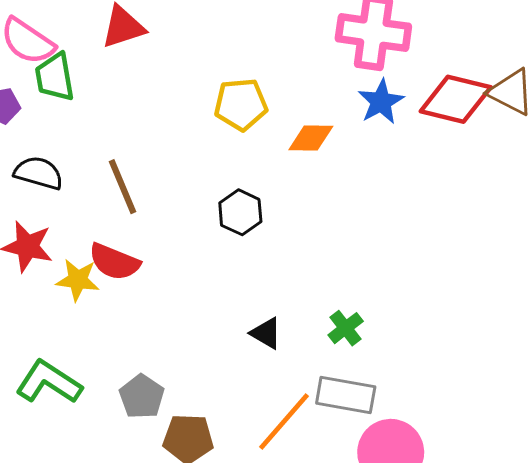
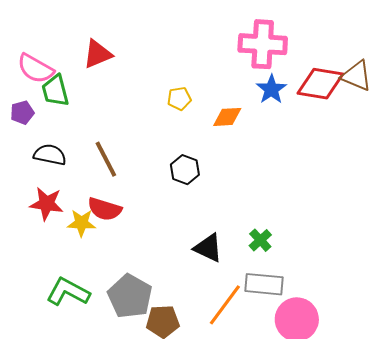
yellow pentagon: (241, 104) -> (179, 99), size x0.7
black triangle: (266, 333) -> (208, 248), size x1.4
gray pentagon: (142, 397) -> (130, 296), size x1.5

